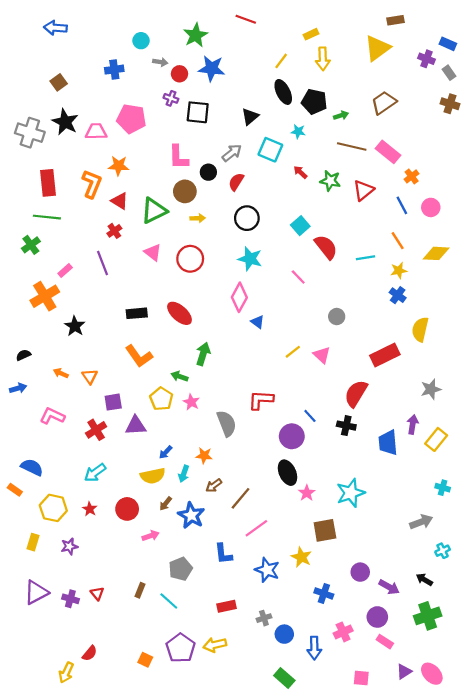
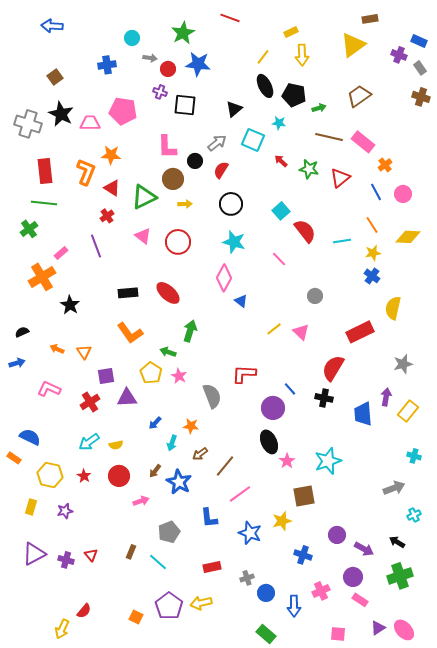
yellow semicircle: (153, 476) -> (116, 445), moved, size x0.6
yellow star: (301, 557) -> (282, 521), turned 30

